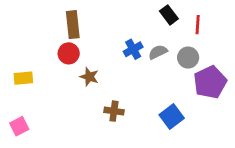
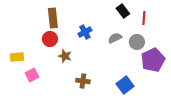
blue cross: (133, 49) -> (85, 32), moved
pink square: (19, 126) -> (32, 75), moved

